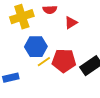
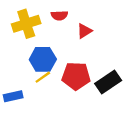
yellow line: (44, 62) -> (43, 77), moved

